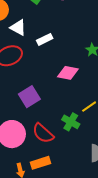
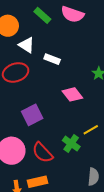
white rectangle: (45, 39) -> (52, 59), turned 42
pink diamond: (68, 73) -> (72, 94), turned 35

